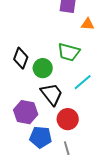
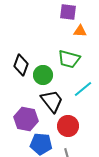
orange triangle: (88, 24) -> (80, 31), moved

